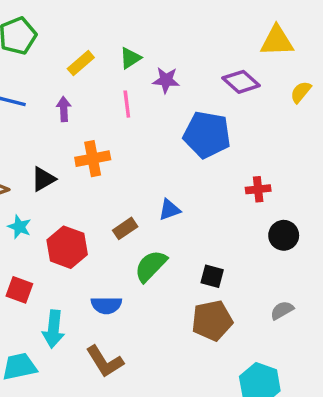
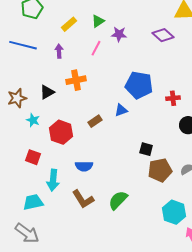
pink line: (127, 104) -> (96, 48), turned 35
blue pentagon: (207, 135) -> (139, 85), moved
green semicircle: (151, 266) -> (118, 200), moved
brown pentagon: (212, 321) -> (160, 170), moved

